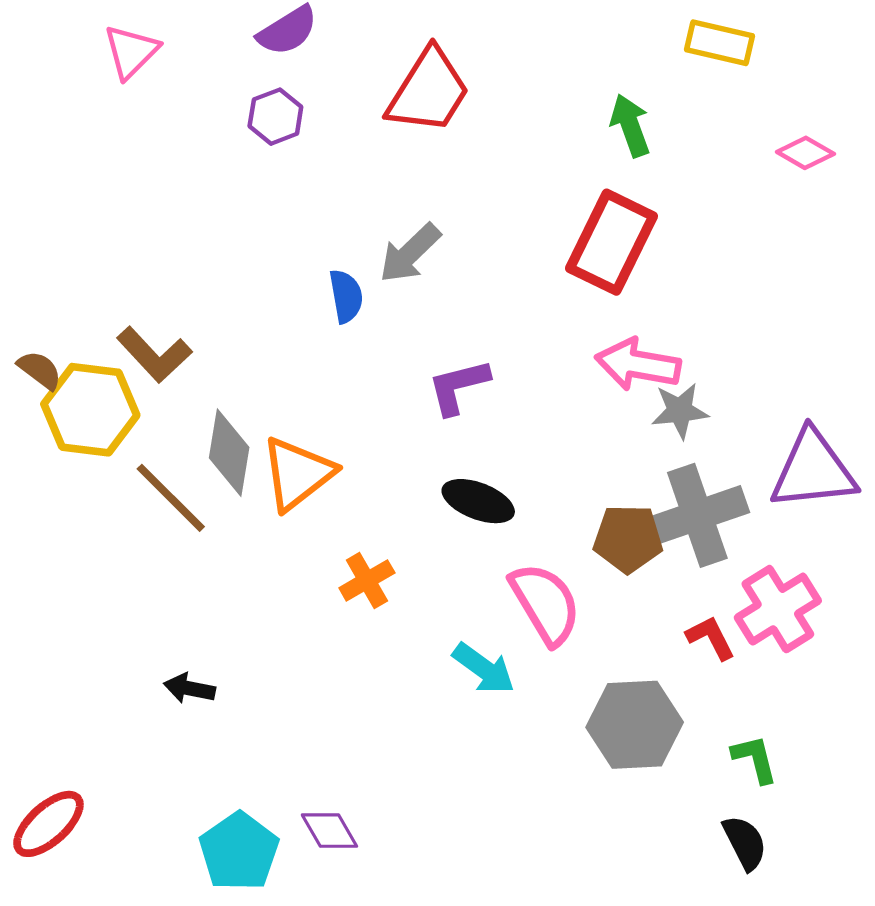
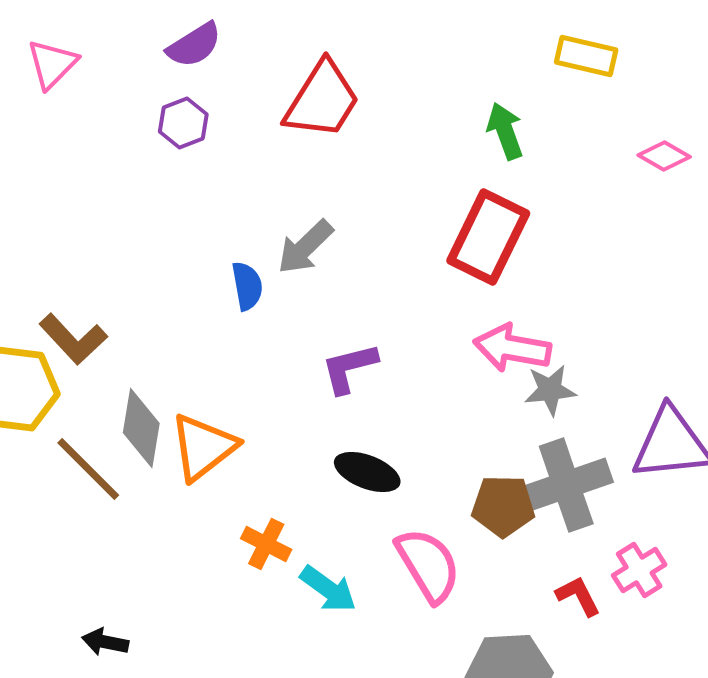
orange cross: (367, 580) -> (266, 544), turned -33
pink cross: (778, 609) -> (639, 570), size x0.7
cyan arrow: (484, 669) -> (328, 589), moved

